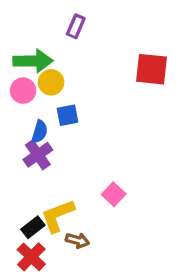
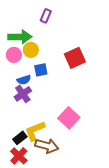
red square: (151, 69) -> (75, 58), moved, turned -30
blue semicircle: (40, 132) -> (24, 80), turned 56
pink square: (114, 194) -> (69, 118), size x1.5
brown arrow: (77, 240) -> (47, 146), size x1.6

